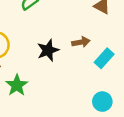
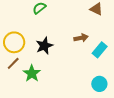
black star: (48, 50) -> (44, 46), moved

